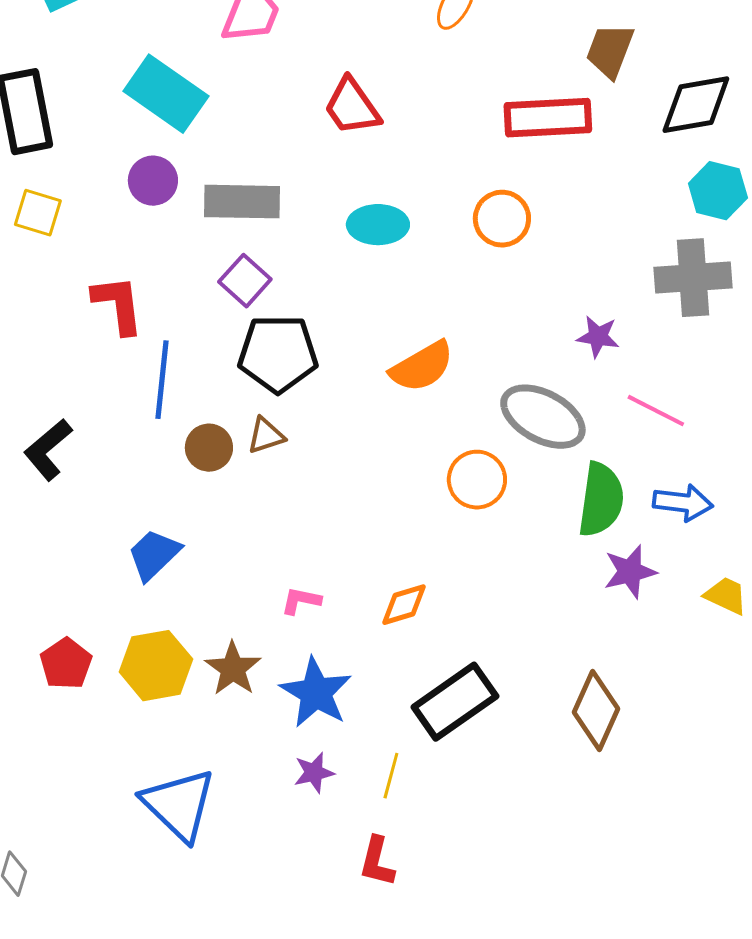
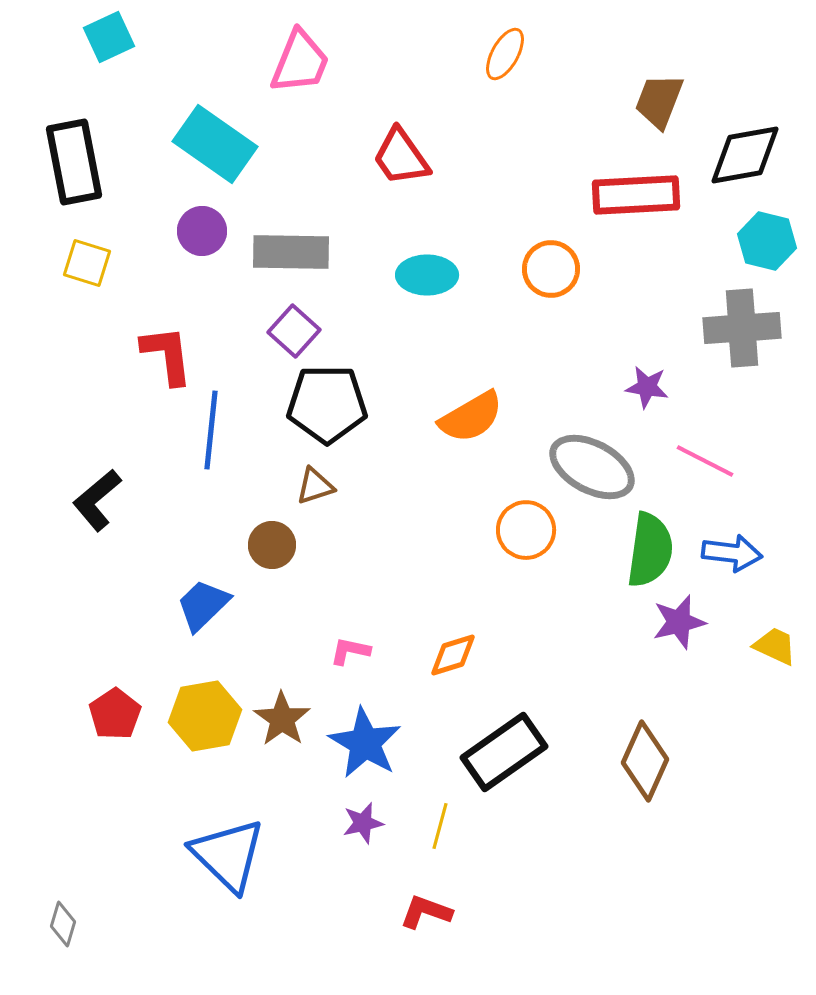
red rectangle: (548, 118) -> (636, 195), moved
brown circle: (209, 448) -> (272, 545), moved
red L-shape: (377, 862) -> (426, 912), turned 96

